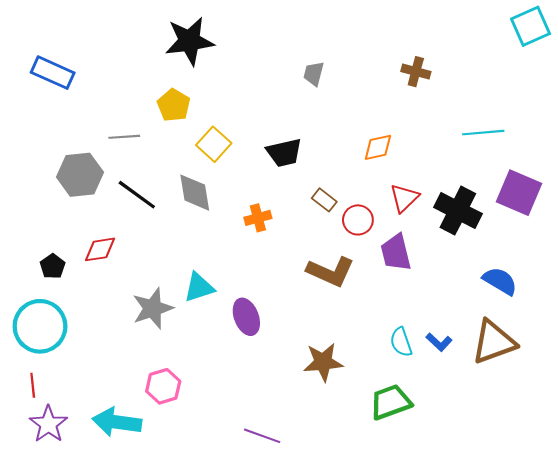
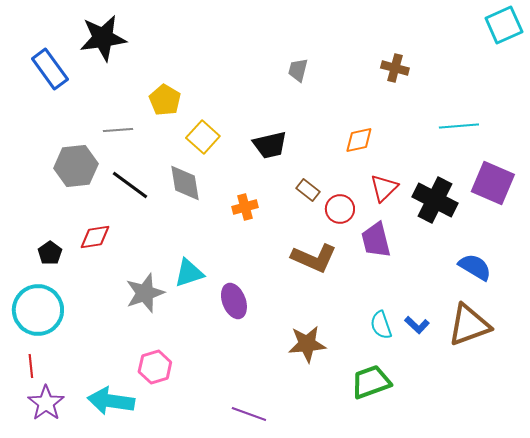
black star: (189, 41) -> (103, 38), moved
blue rectangle: (53, 73) -> (50, 69), turned 30

